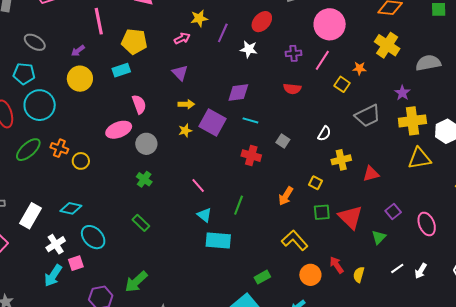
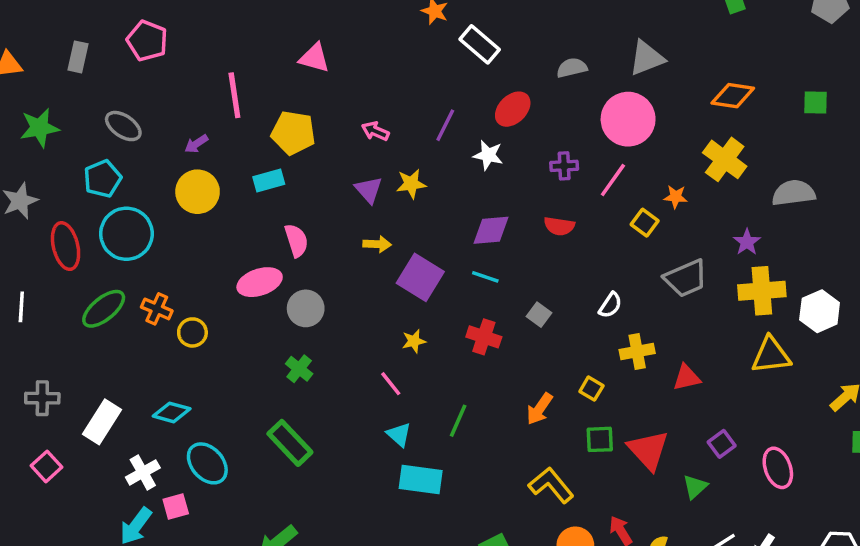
yellow star: (199, 18) -> (411, 184), moved
pink arrow: (182, 38) -> (375, 131), turned -133
cyan pentagon: (24, 74) -> (103, 179), turned -30
purple diamond: (238, 93) -> (491, 230), moved
yellow star: (185, 131) -> (414, 341), moved
green rectangle: (141, 223) -> (290, 443), size x1.5

